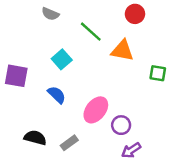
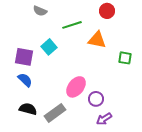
green line: (91, 32) -> (72, 25), turned -60
purple square: (16, 76) -> (24, 57), moved
blue semicircle: (57, 95) -> (25, 80), moved
gray rectangle: (69, 143) -> (55, 113), size x1.5

